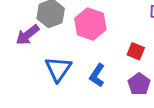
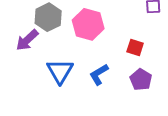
blue L-shape: (97, 75) -> (99, 74), turned 30

